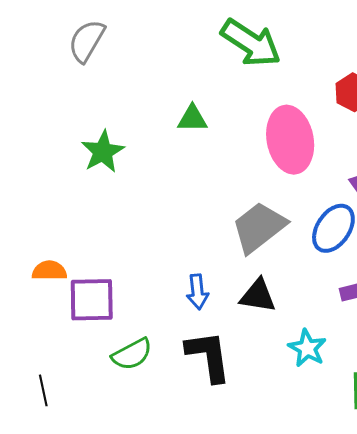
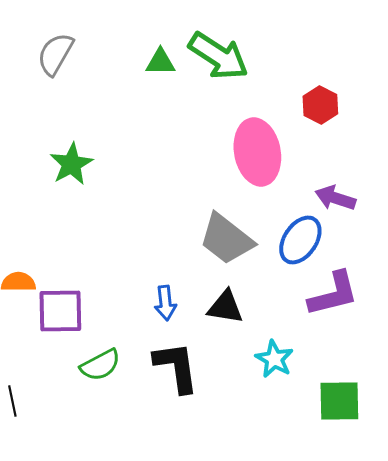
green triangle: (192, 118) -> (160, 62), moved
gray trapezoid: (259, 227) -> (226, 239), turned -104

